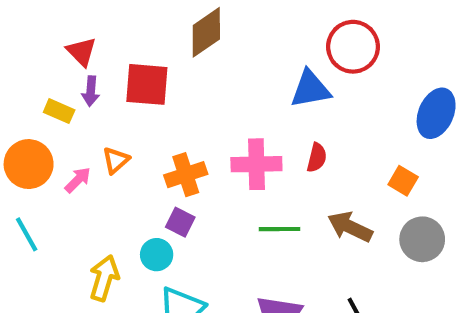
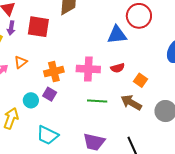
red semicircle: (317, 158) -> (118, 68), turned 56
orange square: (403, 181) -> (140, 80), moved
cyan circle: (157, 255) -> (31, 100), moved

